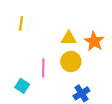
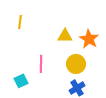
yellow circle: (71, 62) -> (76, 64), moved
cyan square: (22, 86) -> (21, 81), turned 32

